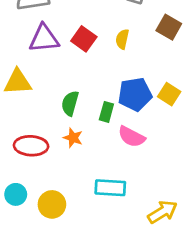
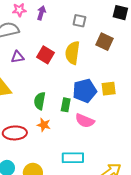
purple triangle: (44, 39) -> (18, 57), size x0.6
yellow semicircle: (122, 39) -> (73, 53), size x1.6
yellow square: (169, 94) -> (109, 89), turned -35

